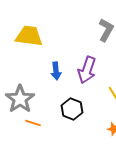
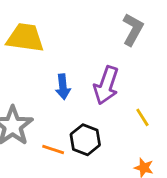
orange line: (33, 123) -> (53, 149), moved

